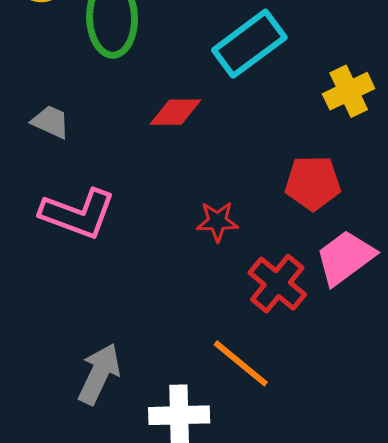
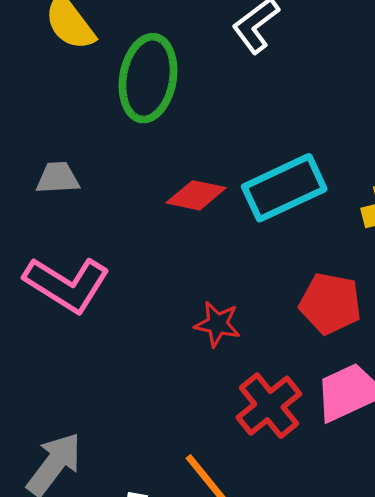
cyan rectangle: (249, 44) -> (284, 188), moved
gray trapezoid: (51, 122) -> (58, 178), turned -39

